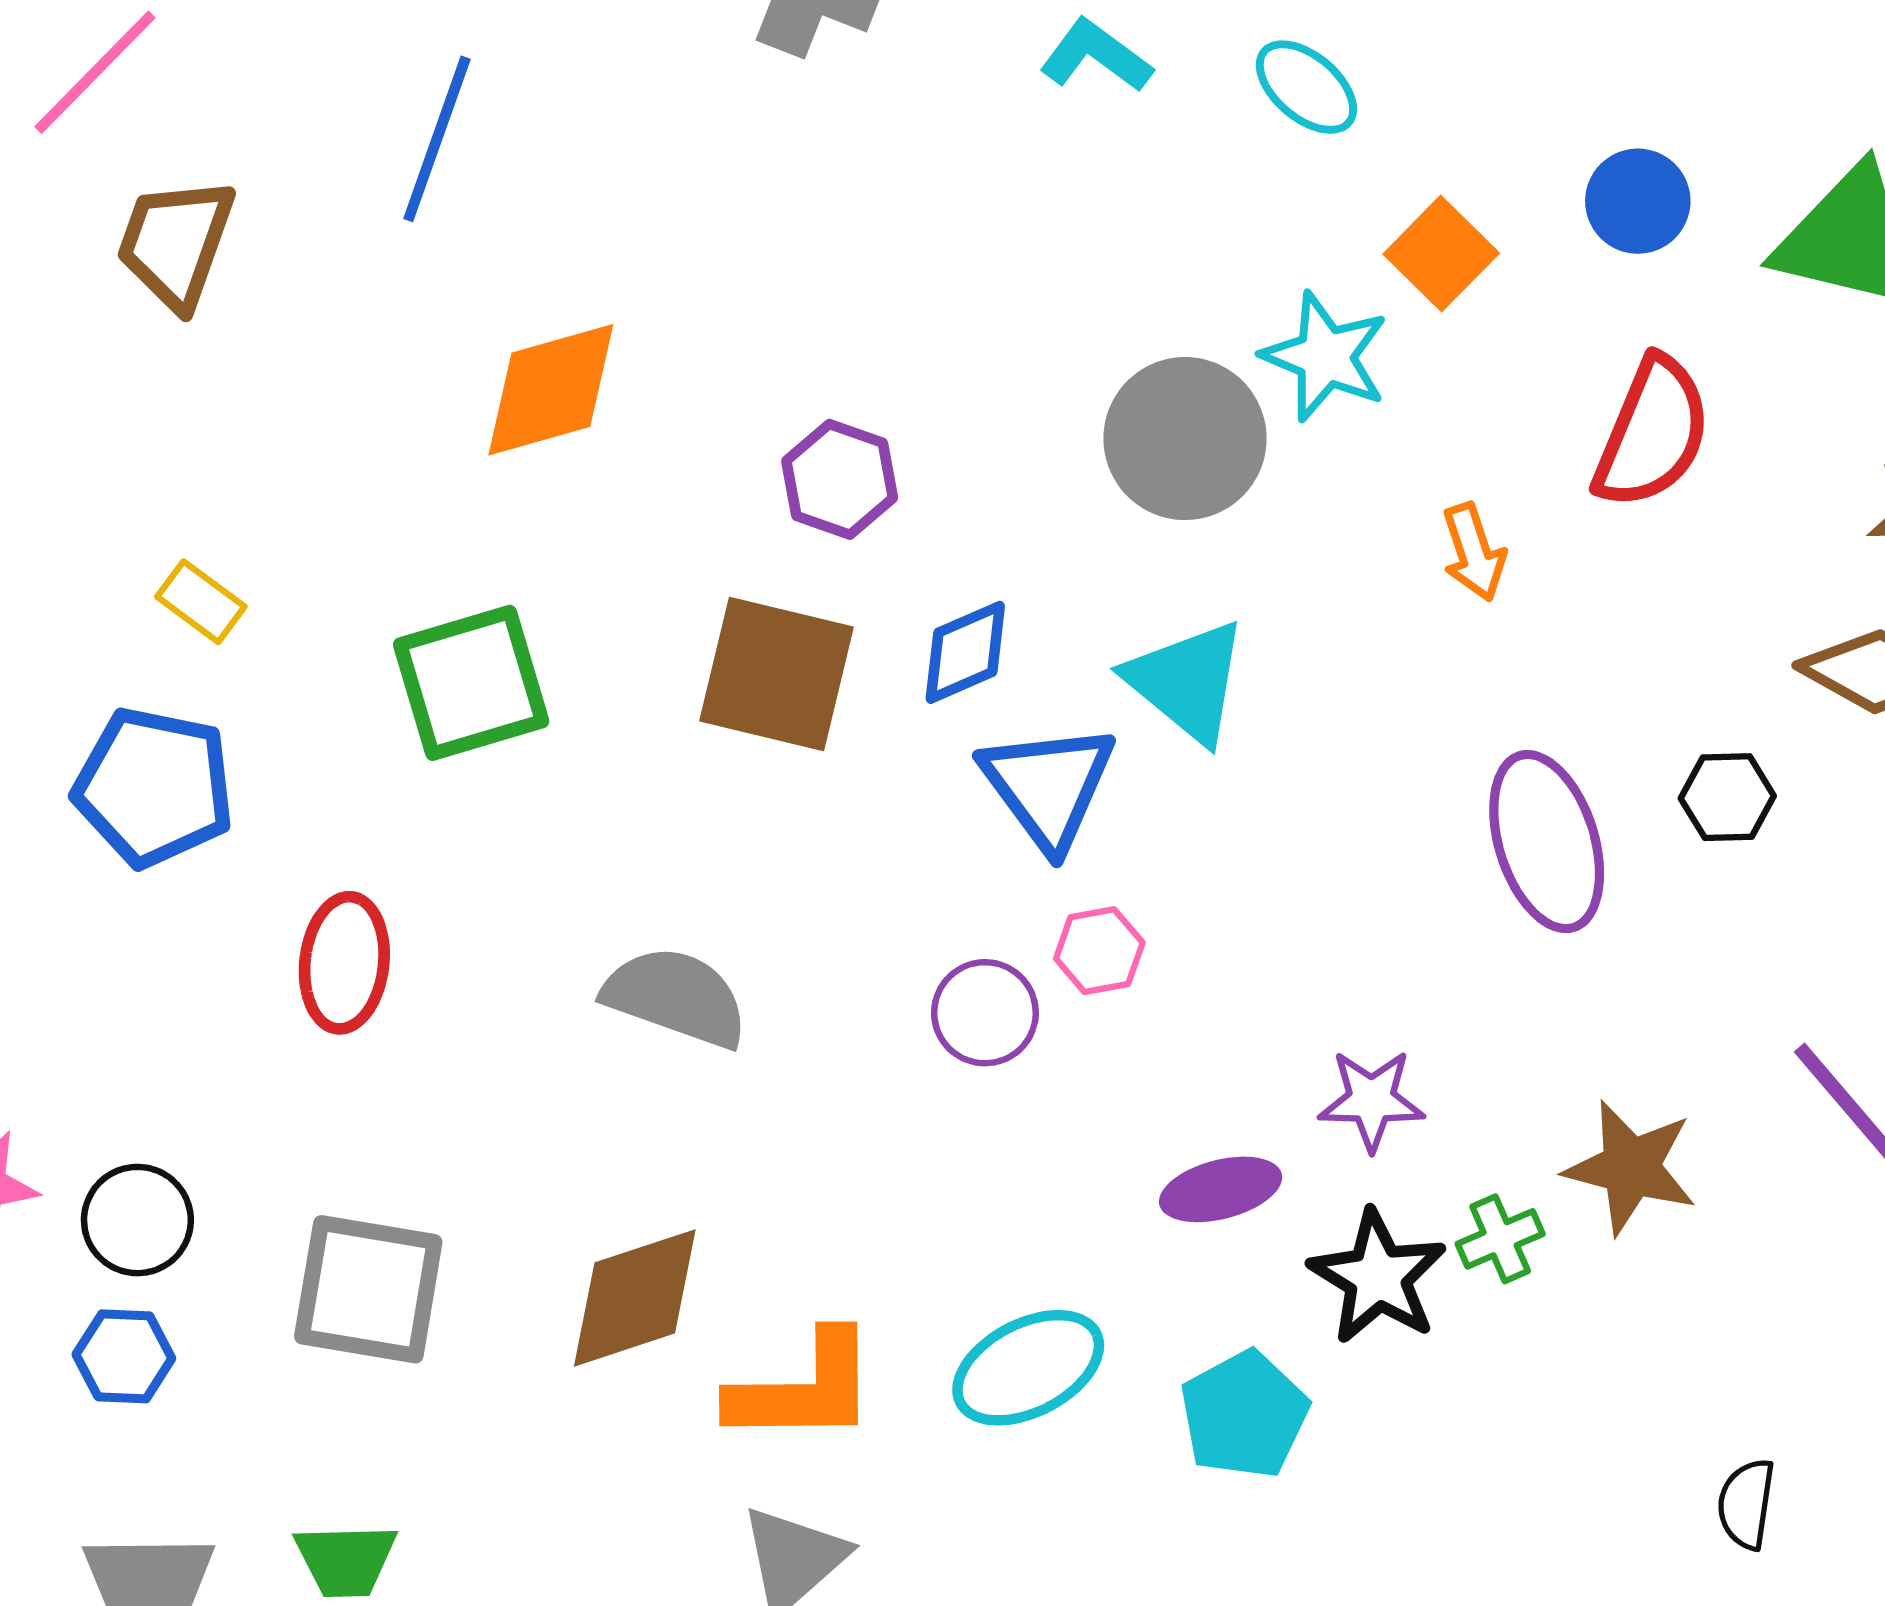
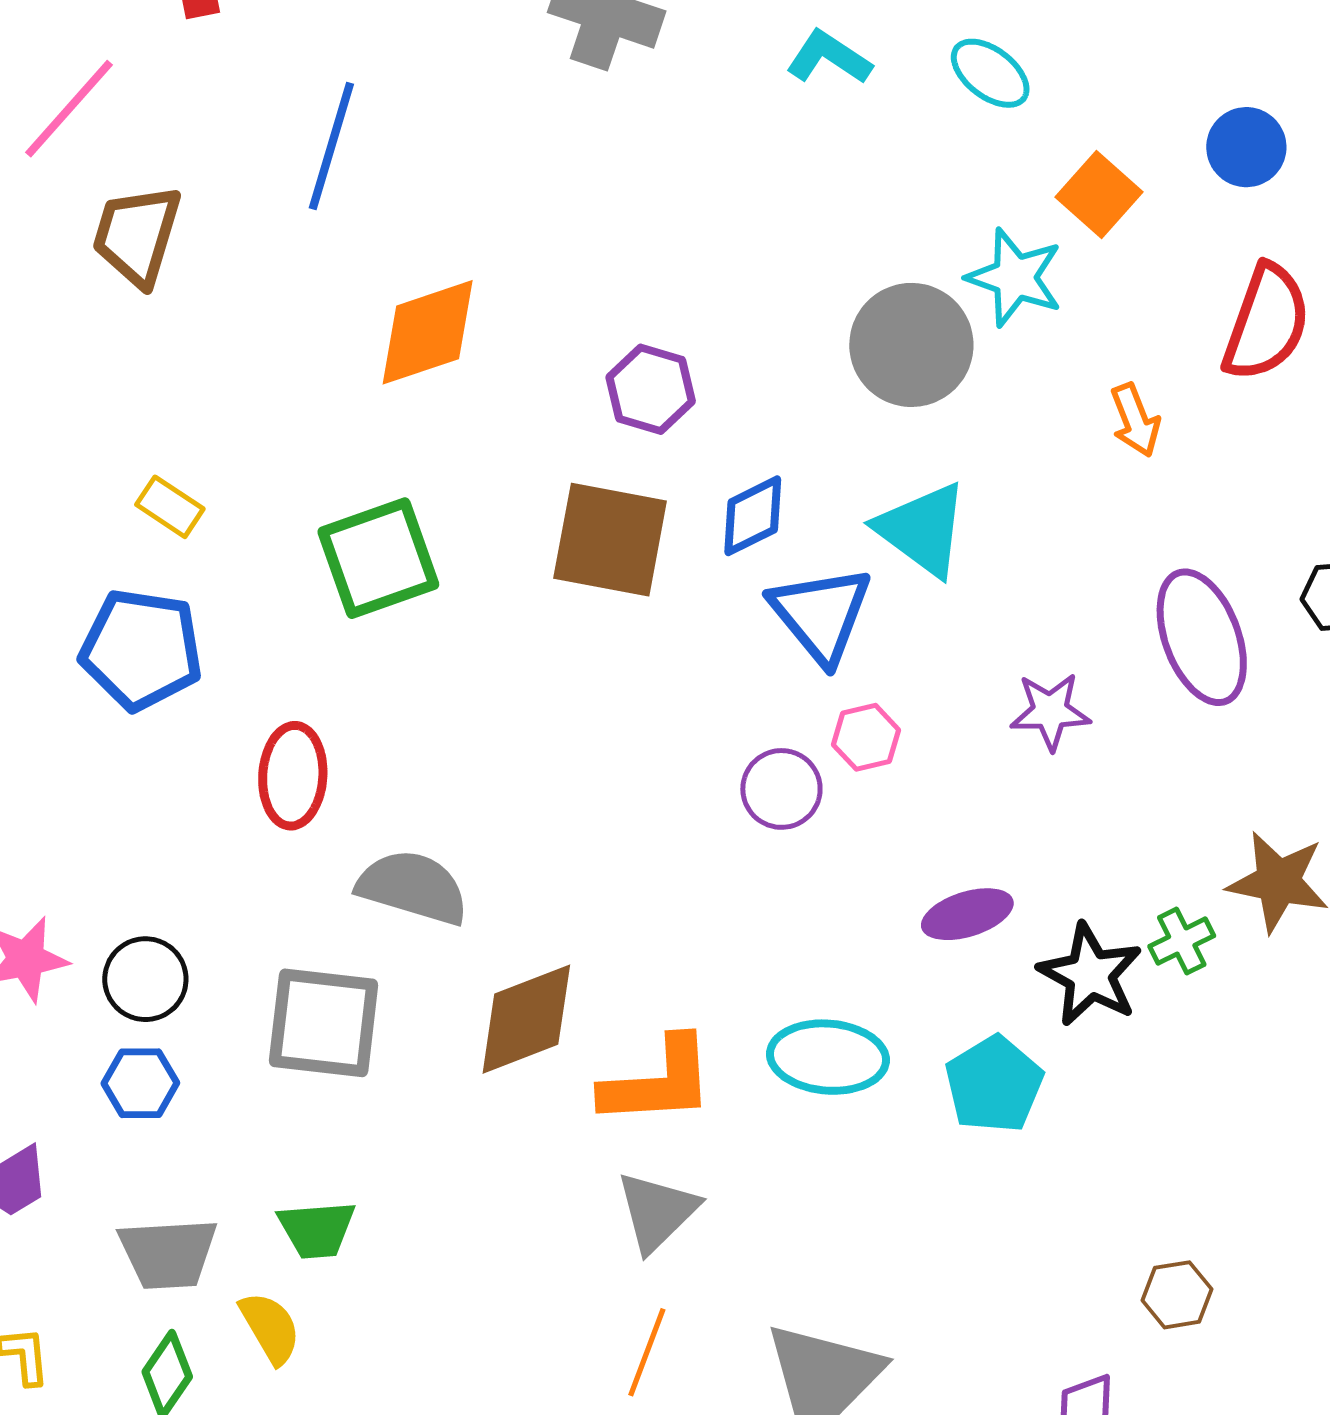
gray semicircle: (676, 997) -> (413, 887), moved
purple star: (1371, 1100) -> (1050, 711), moved
cyan ellipse: (1028, 1368) -> (828, 1057), turned 35

